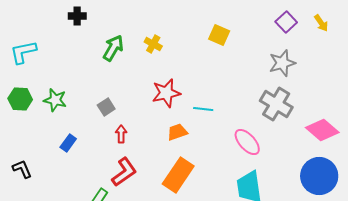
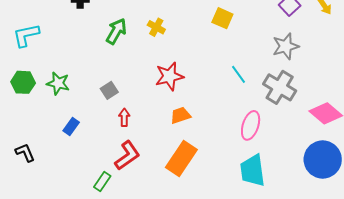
cyan line: (203, 109) -> (238, 74), moved, turned 48
pink ellipse: (247, 142) -> (251, 125), turned 60

